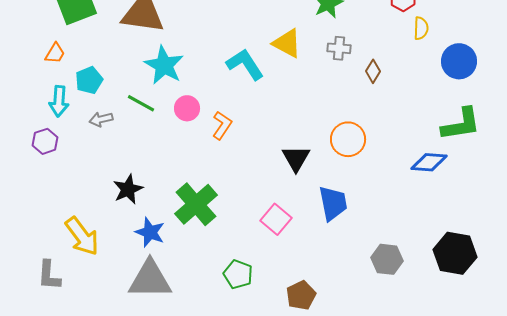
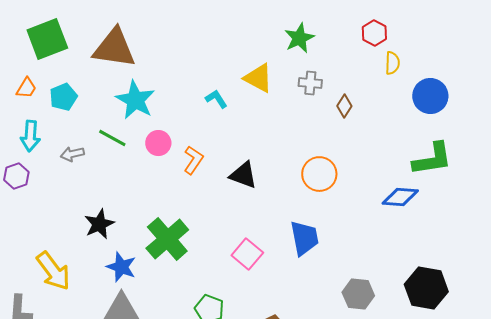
cyan L-shape: (245, 64) -> (216, 99), size x0.6
cyan pentagon: (89, 80) -> (63, 97), moved
black triangle: (296, 158) -> (243, 175), moved, turned -40

